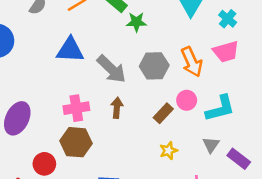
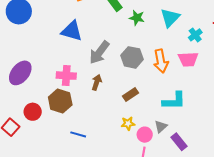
green star: (136, 22) -> (137, 18), moved
gray arrow: (111, 69) -> (99, 52), turned 70
pink circle: (187, 100) -> (145, 135), moved

